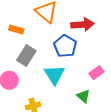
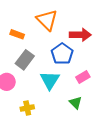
pink rectangle: (96, 73) -> (83, 77), moved

